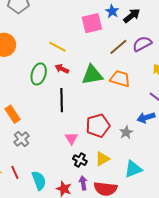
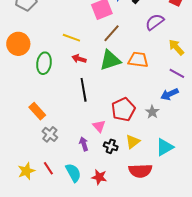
brown line: (118, 47) -> (111, 33), moved
green ellipse: (39, 74) -> (44, 63), moved
purple arrow: (83, 183) -> (84, 144), moved

